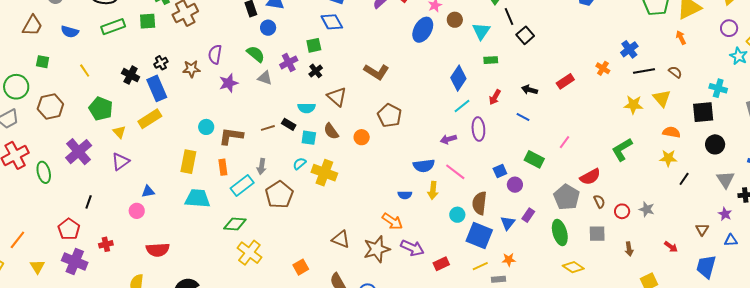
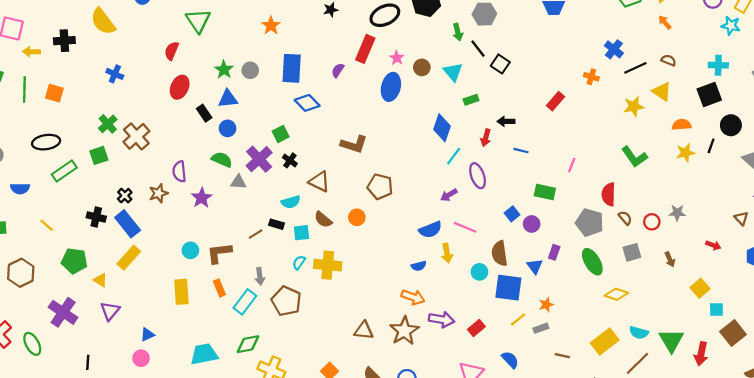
blue diamond: (332, 22) -> (307, 103), moved
purple cross: (289, 62) -> (259, 159), size x1.4
black arrow: (529, 90) -> (506, 121), moved
green L-shape: (622, 149) -> (634, 157), turned -80
red semicircle: (590, 177) -> (609, 194), turned 135
black line: (684, 179) -> (711, 146), moved
cyan trapezoid: (198, 199) -> (204, 354), moved

